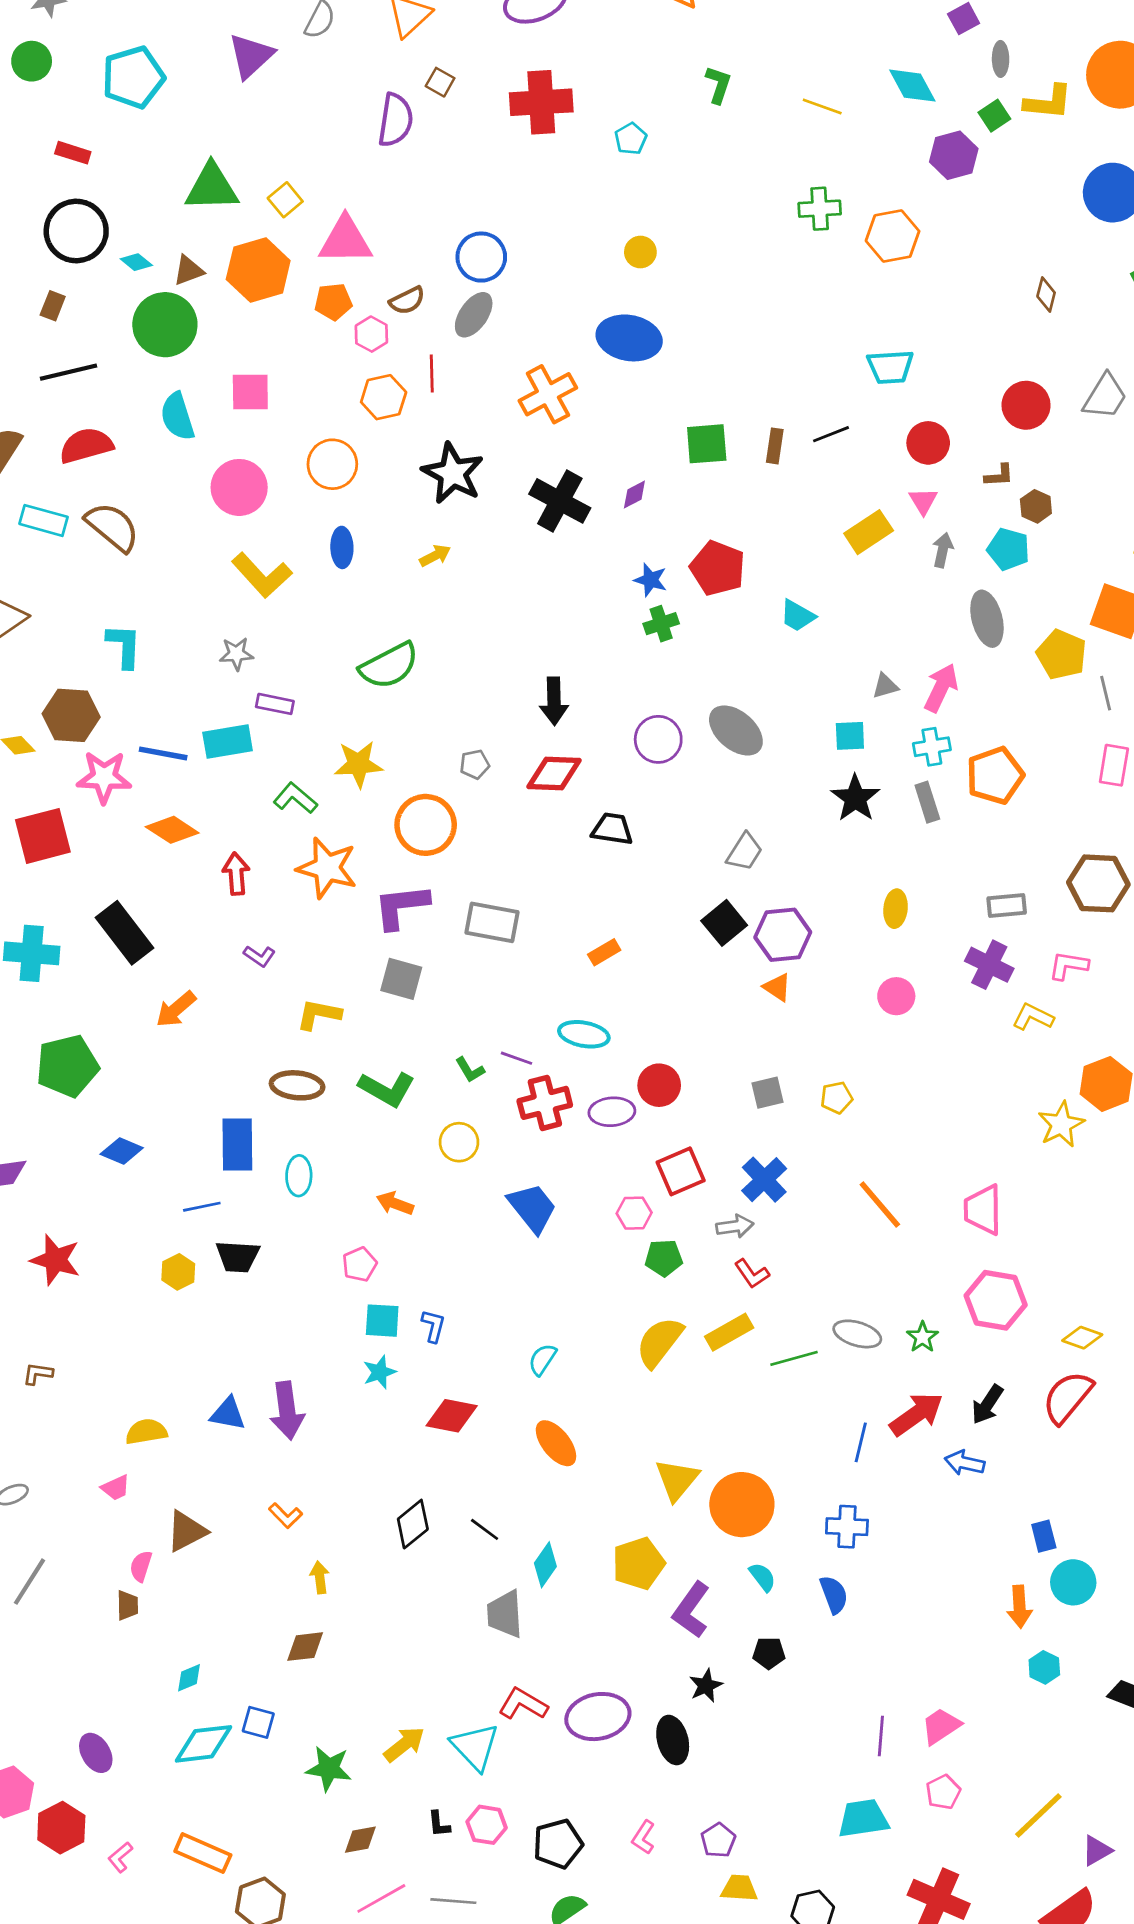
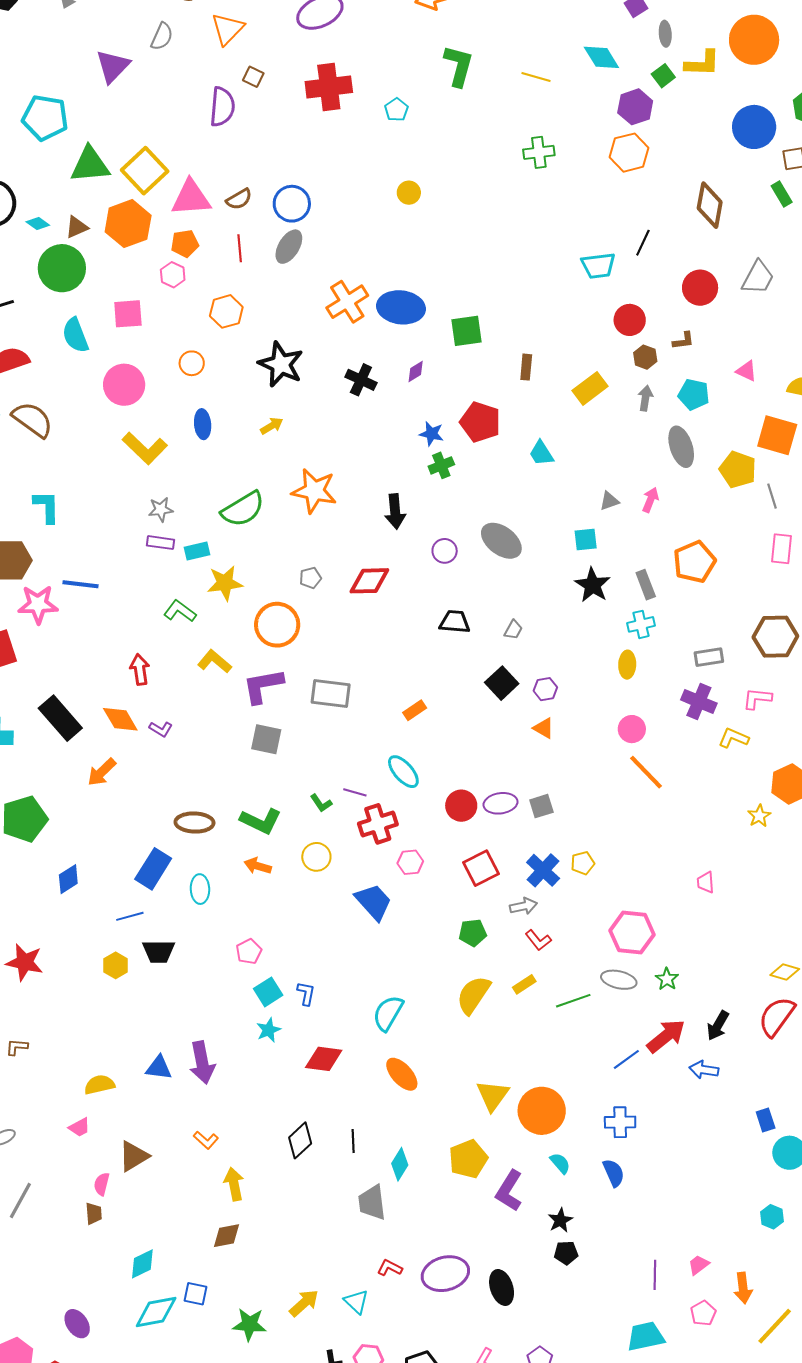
cyan pentagon: (133, 77) -> (45, 118), moved, turned 30
green L-shape: (718, 85) -> (459, 66), size x1.5
yellow square: (285, 200) -> (145, 171), size x1.8
orange hexagon: (893, 236) -> (629, 153), moved
brown diamond: (1046, 294) -> (710, 205), size x1.8
brown semicircle: (407, 301) -> (239, 199), moved
pink hexagon: (371, 334) -> (173, 275), moved
blue ellipse: (629, 338) -> (401, 307), moved
red line: (432, 373) -> (240, 248), moved
black line: (831, 434) -> (643, 243), moved, turned -40
brown rectangle: (775, 446) -> (526, 367), moved
orange circle: (332, 464) -> (192, 363), size x0.7
black cross: (560, 501) -> (361, 380), size x0.7
pink triangle: (923, 501) -> (746, 371), moved, turned -30
brown hexagon: (1036, 506) -> (645, 357), moved
cyan trapezoid: (797, 616) -> (541, 453), turned 32
gray star: (236, 654) -> (161, 509), moved
pink arrow: (941, 688) -> (650, 500), size x0.7
black arrow: (554, 701) -> (395, 511), moved
purple circle: (658, 739) -> (445, 551), size x0.7
cyan rectangle: (228, 741) -> (197, 551), moved, size x0.7
cyan cross: (932, 747) -> (641, 624), moved
black trapezoid: (612, 829) -> (455, 622), moved
orange diamond: (172, 830) -> (120, 719), moved, turned 30
gray trapezoid: (745, 852) -> (513, 630), size x0.7
orange star: (327, 868) -> (314, 491), moved
purple hexagon: (783, 935) -> (545, 689), size x0.6
yellow L-shape: (319, 1014) -> (214, 661), moved, turned 32
cyan ellipse: (584, 1034) -> (403, 772), turned 42
yellow pentagon: (836, 1098) -> (583, 863), moved
purple ellipse: (612, 1112) -> (500, 803), moved
yellow star: (1061, 1124) -> (759, 816), size x0.7
blue rectangle: (237, 1144) -> (153, 869), turned 36
blue diamond: (122, 1151) -> (68, 879), turned -52
orange arrow: (395, 1203) -> (258, 866), moved
orange line: (880, 1204) -> (646, 772), moved
pink trapezoid: (983, 1210) -> (706, 882), size x0.6
pink hexagon: (634, 1213) -> (410, 862), moved
pink hexagon: (996, 1300) -> (632, 933), moved
cyan square: (382, 1321) -> (268, 992), turned -32
yellow rectangle: (729, 1332) -> (524, 984), size x0.7
cyan semicircle: (542, 1359) -> (388, 1013), size x1.5
blue line: (861, 1442) -> (626, 1059), turned 44
black line: (485, 1529) -> (353, 1141), turned 55
yellow arrow: (320, 1577) -> (234, 1184), size x1.4
orange arrow: (1019, 1607) -> (743, 1288), moved
black pentagon: (769, 1653) -> (566, 1253), moved
cyan diamond: (189, 1678) -> (142, 1264), size x1.4
black star: (706, 1686) -> (560, 1220), moved
red L-shape: (523, 1704) -> (390, 1268), size x0.7
pink trapezoid: (941, 1726) -> (699, 1265), size x0.7
cyan triangle: (475, 1747) -> (356, 1302), size x0.7

